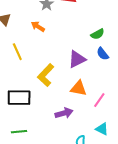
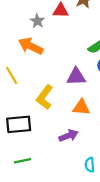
orange arrow: (38, 26) -> (31, 46), size x1.6
purple triangle: (77, 59) -> (76, 77), turned 30

